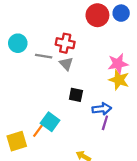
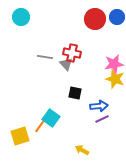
cyan circle: (18, 43) -> (21, 17), moved
red cross: (65, 43) -> (72, 53), moved
purple line: (105, 123) -> (102, 119), turned 48

